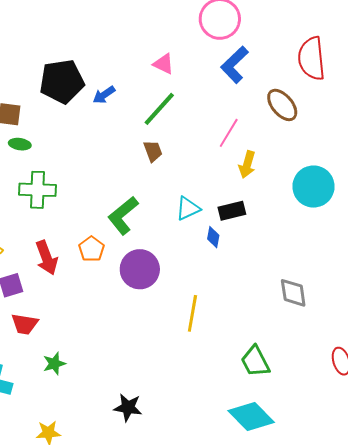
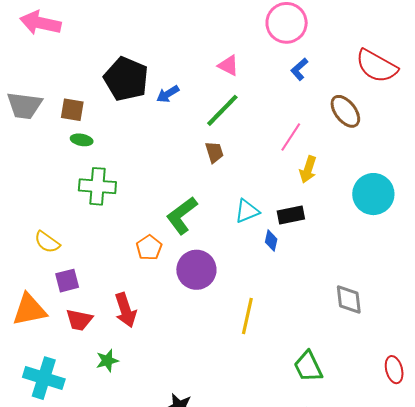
red semicircle: (311, 59) -> (376, 66), turned -57
blue L-shape: (235, 65) -> (299, 69), size x0.6
black pentagon: (62, 81) -> (126, 79), turned 30
red arrow: (47, 258) -> (125, 310), moved

